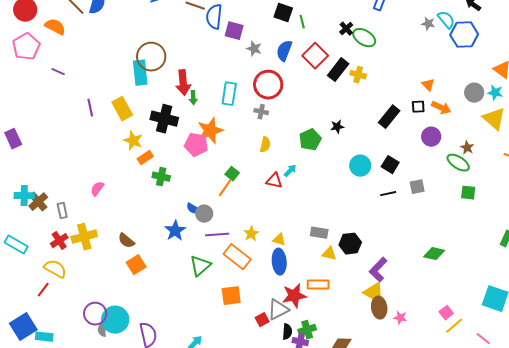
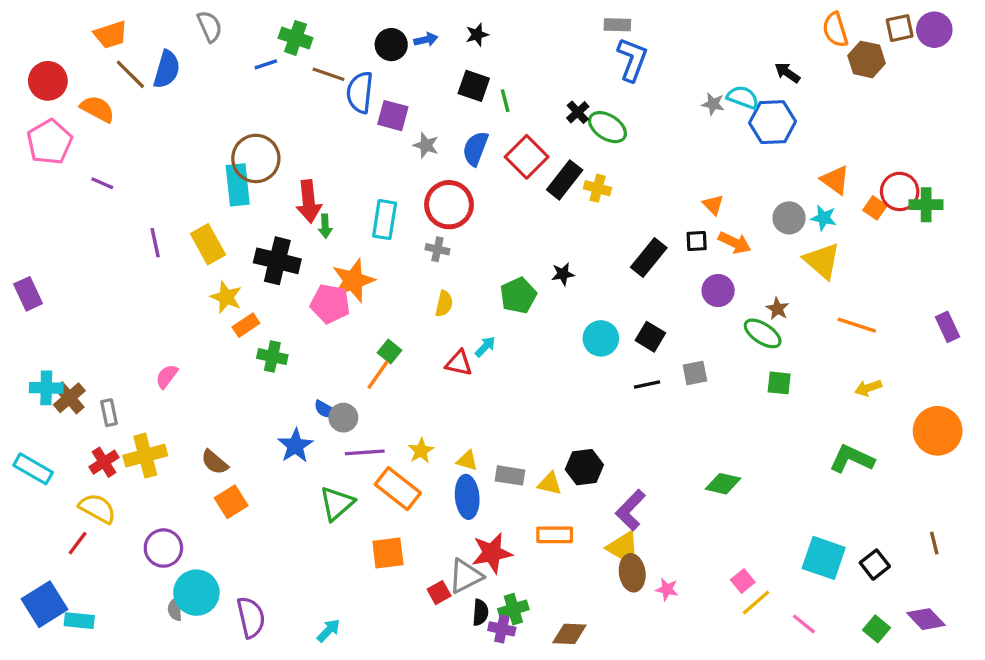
cyan semicircle: (446, 20) -> (743, 97), turned -30
gray rectangle: (319, 233) -> (510, 475), moved
orange rectangle: (318, 285) -> (555, 535), moved
purple circle: (95, 314) -> (163, 548), moved

